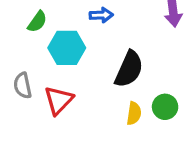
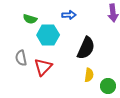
green semicircle: (37, 22) -> (30, 19), turned 72
green circle: (165, 107) -> (108, 86), moved

